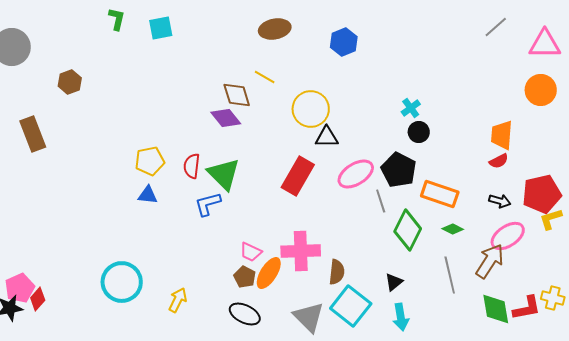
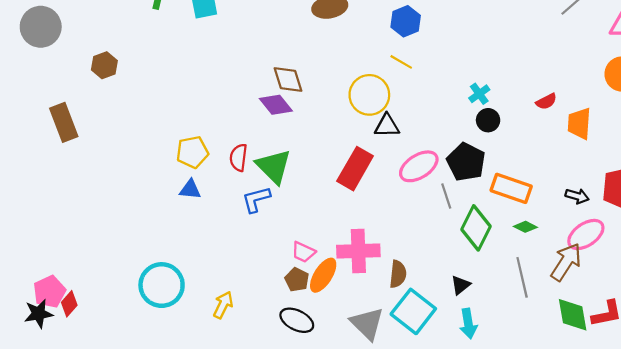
yellow line: (265, 77) -> (401, 62), moved
red semicircle: (499, 161) -> (546, 102), moved

